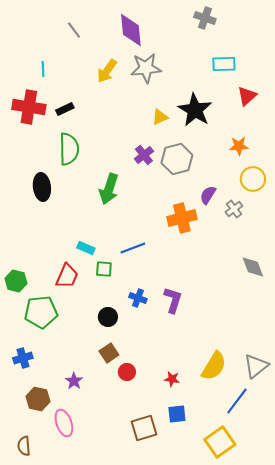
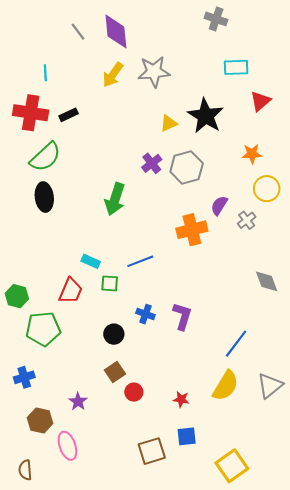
purple diamond: (131, 30) -> (116, 32), moved
green semicircle: (69, 149) -> (45, 157), moved, turned 48
blue line: (237, 401) -> (236, 344), moved

